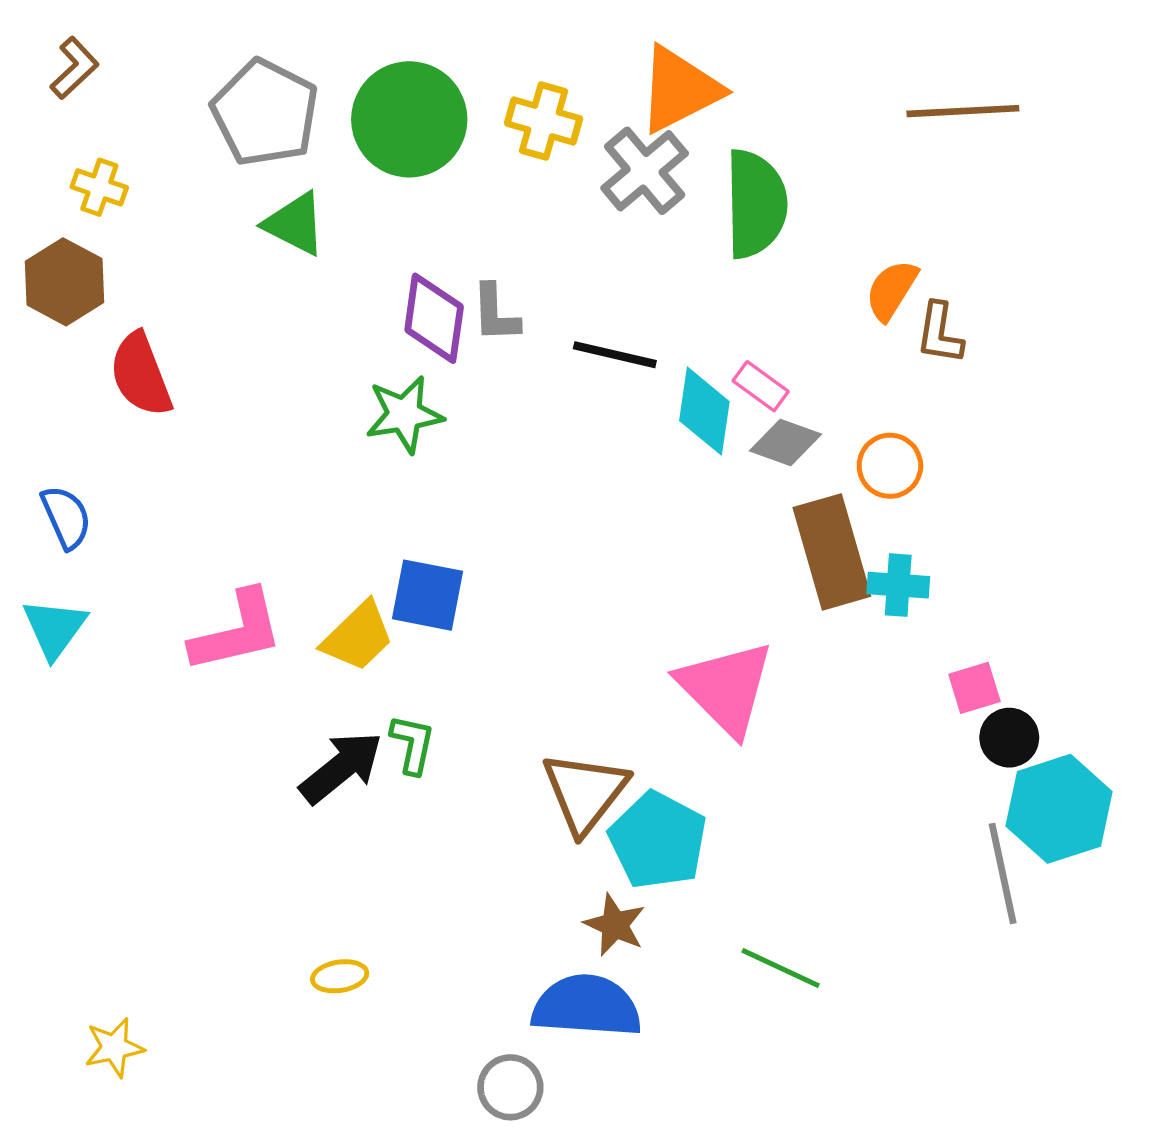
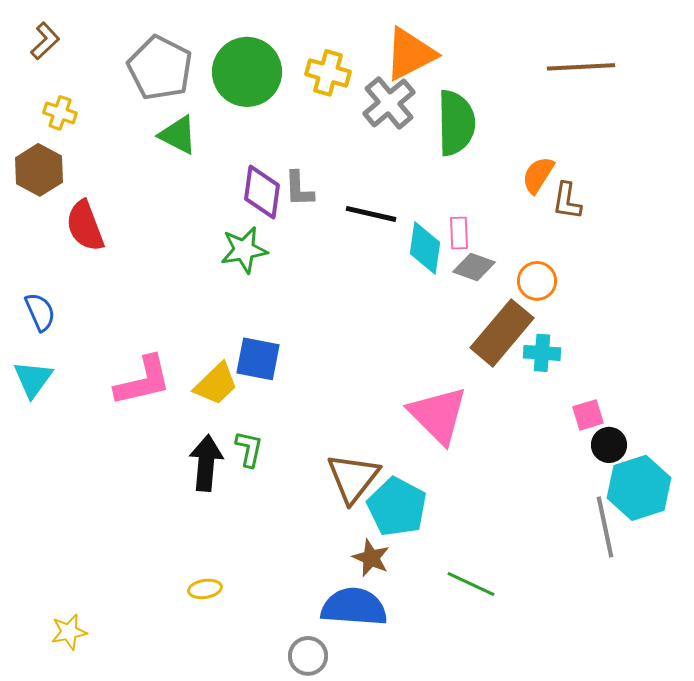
pink rectangle: (761, 386) -> (459, 233), turned 52
brown rectangle: (832, 552) -> (502, 333), turned 56
black arrow: (341, 767) -> (206, 463), turned -46

